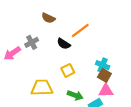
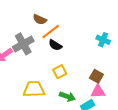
orange line: (80, 31) -> (51, 32), moved
gray cross: (32, 42) -> (23, 44), size x1.5
cyan cross: (103, 65) -> (103, 40), moved

